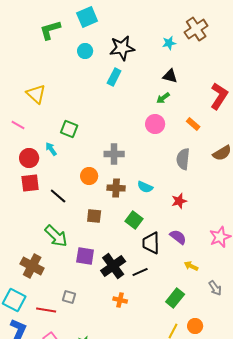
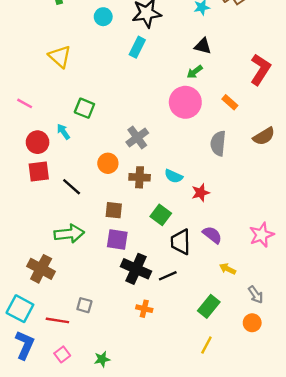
yellow triangle: (36, 94) -> (60, 57), moved
pink circle: (155, 124) -> (185, 102), size x1.4
gray cross: (114, 154) -> (137, 137), turned -36
red star: (179, 201) -> (201, 193), moved
green arrow: (56, 236) -> (69, 234), turned -50
purple square: (85, 256) -> (117, 240), moved
black cross: (113, 266) -> (136, 269), turned -30
orange circle: (195, 326) -> (252, 323), moved

